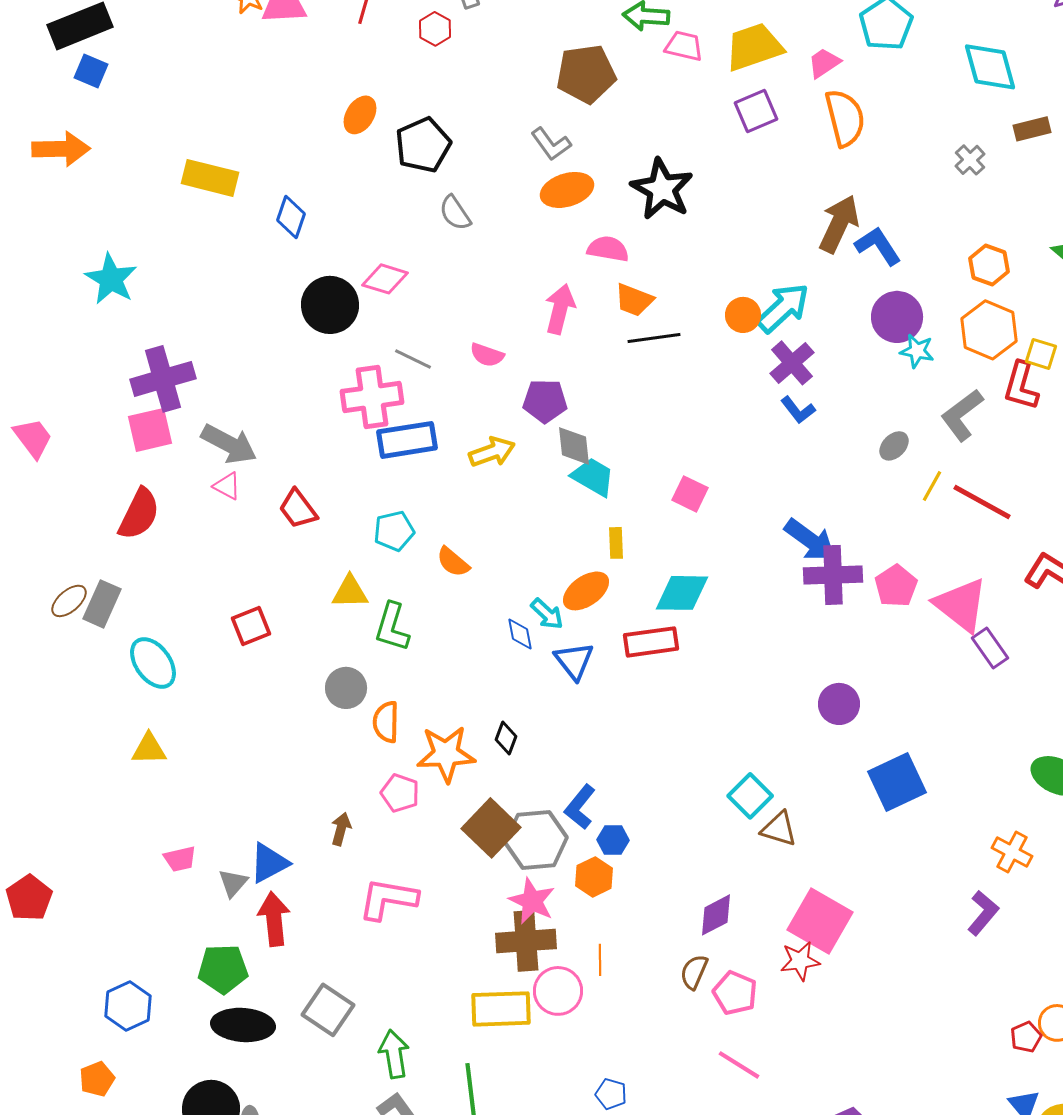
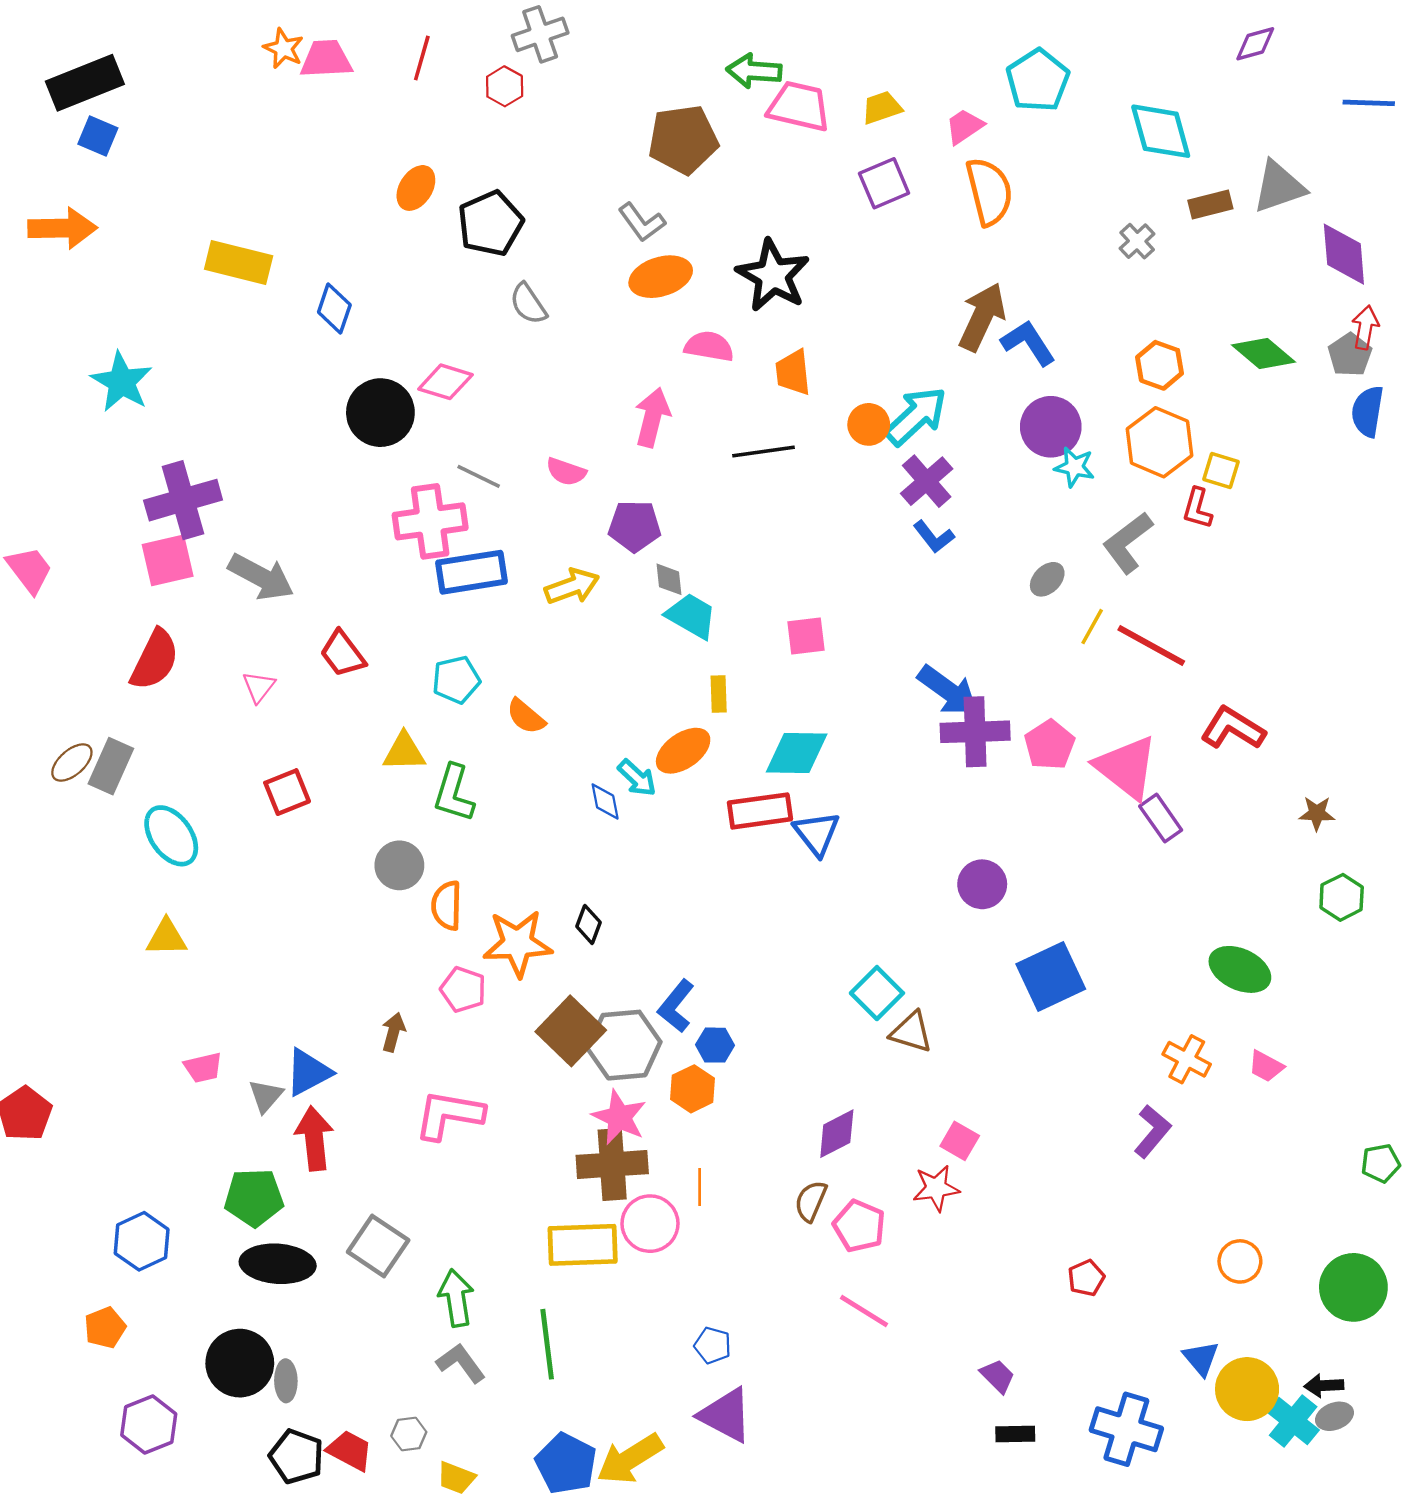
pink trapezoid: (684, 46) -> (799, 106), size x1.4
yellow trapezoid: (754, 47) -> (882, 108), size x0.6
orange trapezoid: (634, 300) -> (793, 372), moved, turned 63
red L-shape: (1021, 386) -> (1197, 508), size x0.7
gray diamond: (574, 446) -> (669, 579), size x0.7
pink triangle: (227, 486) -> (259, 687), moved, turned 40
pink square: (690, 494) -> (806, 636), turned -33
blue triangle: (574, 661) -> (817, 833), moved
pink square: (820, 921) -> (960, 1141), size x0.5
red pentagon: (1026, 1037) -> (1086, 1278), moved

